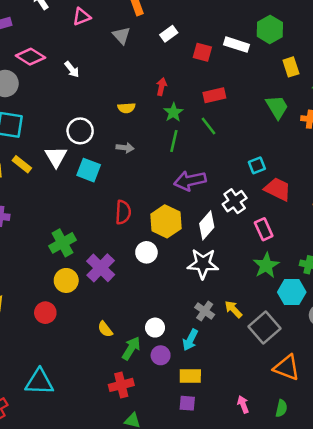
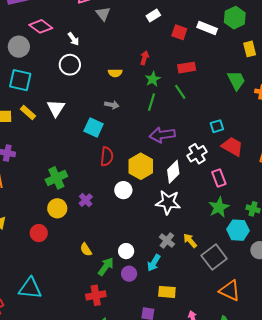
gray triangle: (121, 35) -> (103, 14), moved
white circle: (80, 131) -> (70, 65), moved
cyan square: (89, 170) -> (94, 127), moved
purple cross: (101, 268) -> (86, 200), size x0.6
yellow rectangle: (190, 376) -> (167, 292), moved

